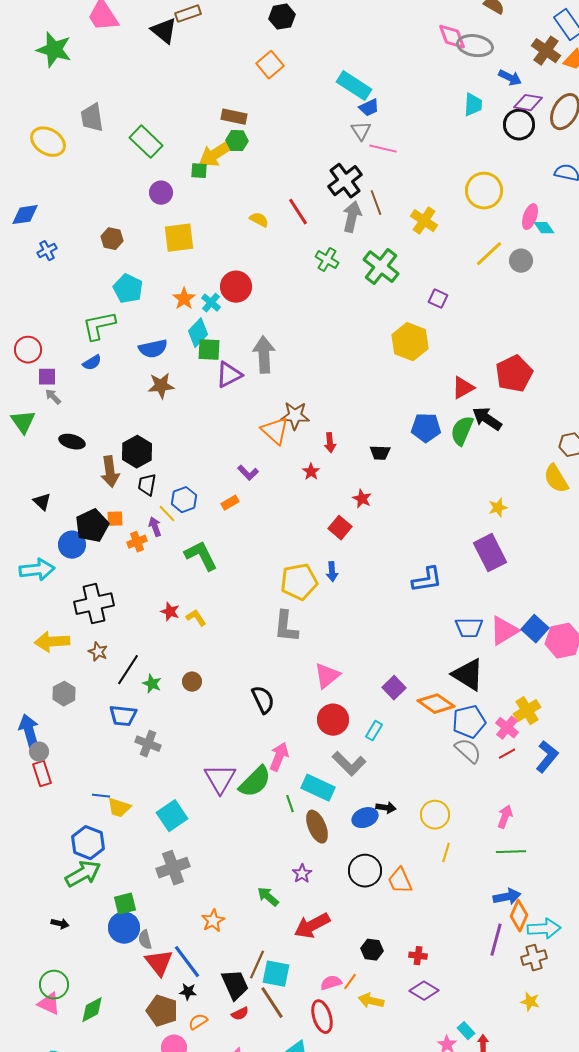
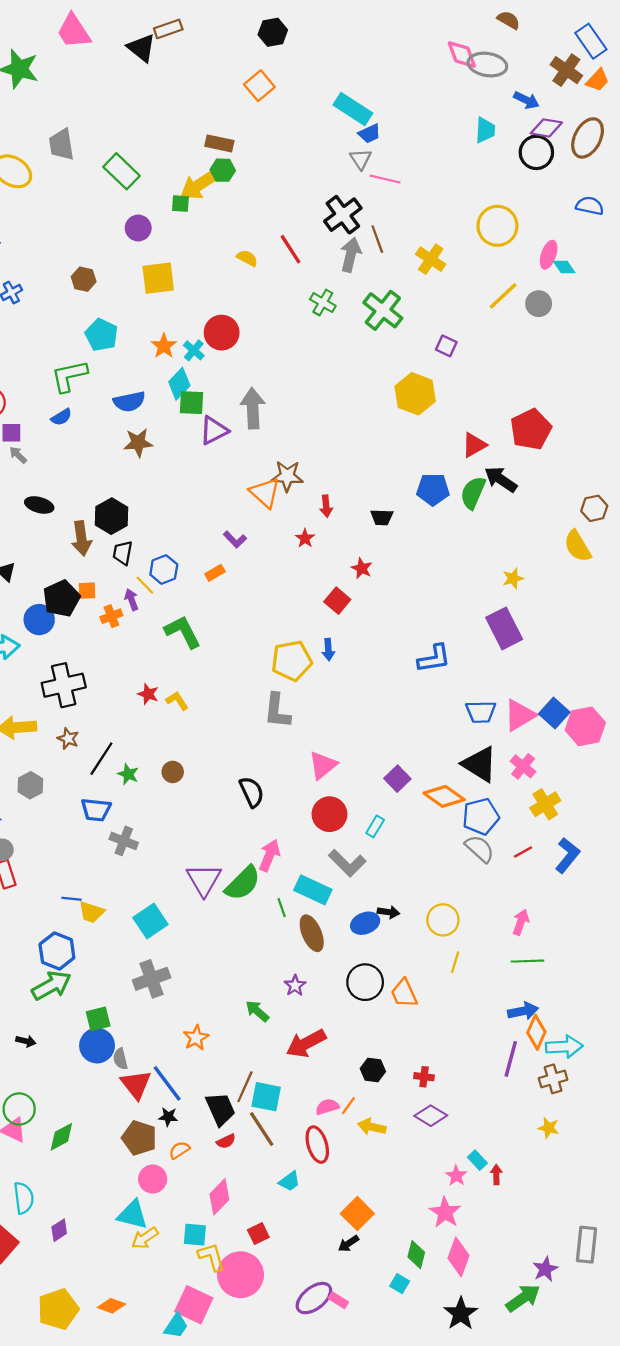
pink cross: (507, 728) -> (523, 766), moved

